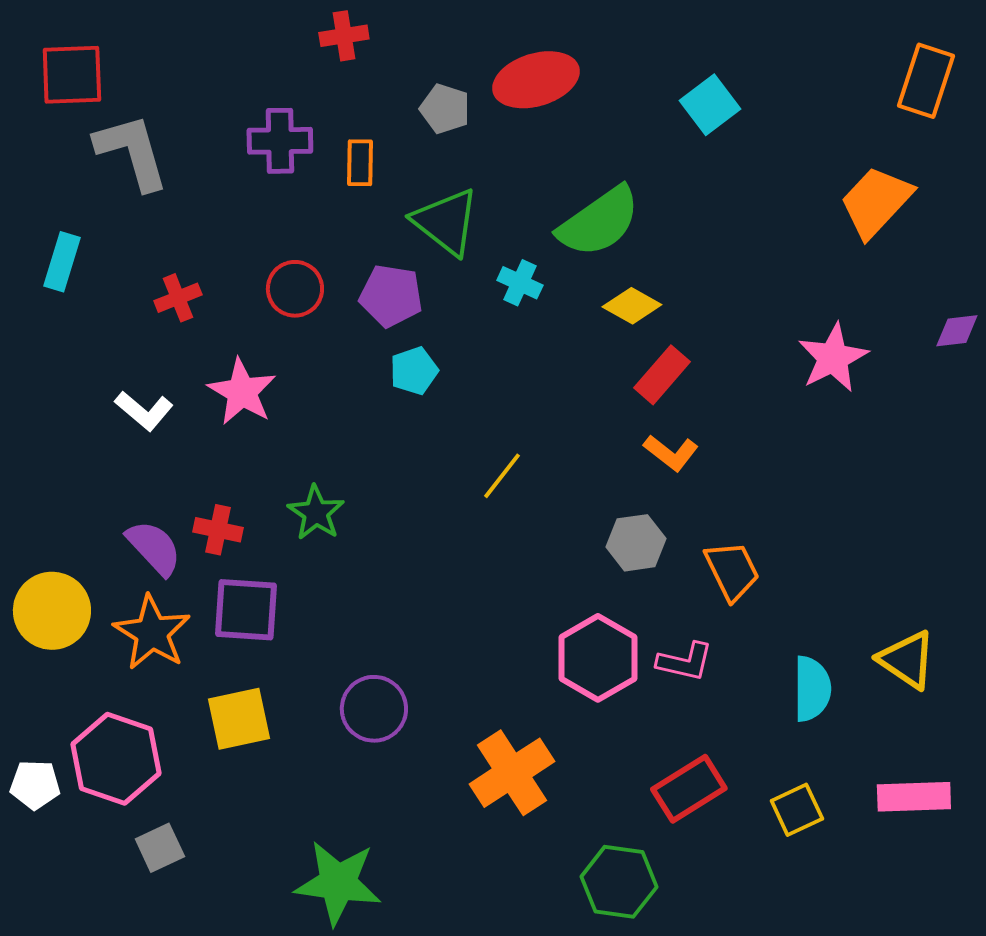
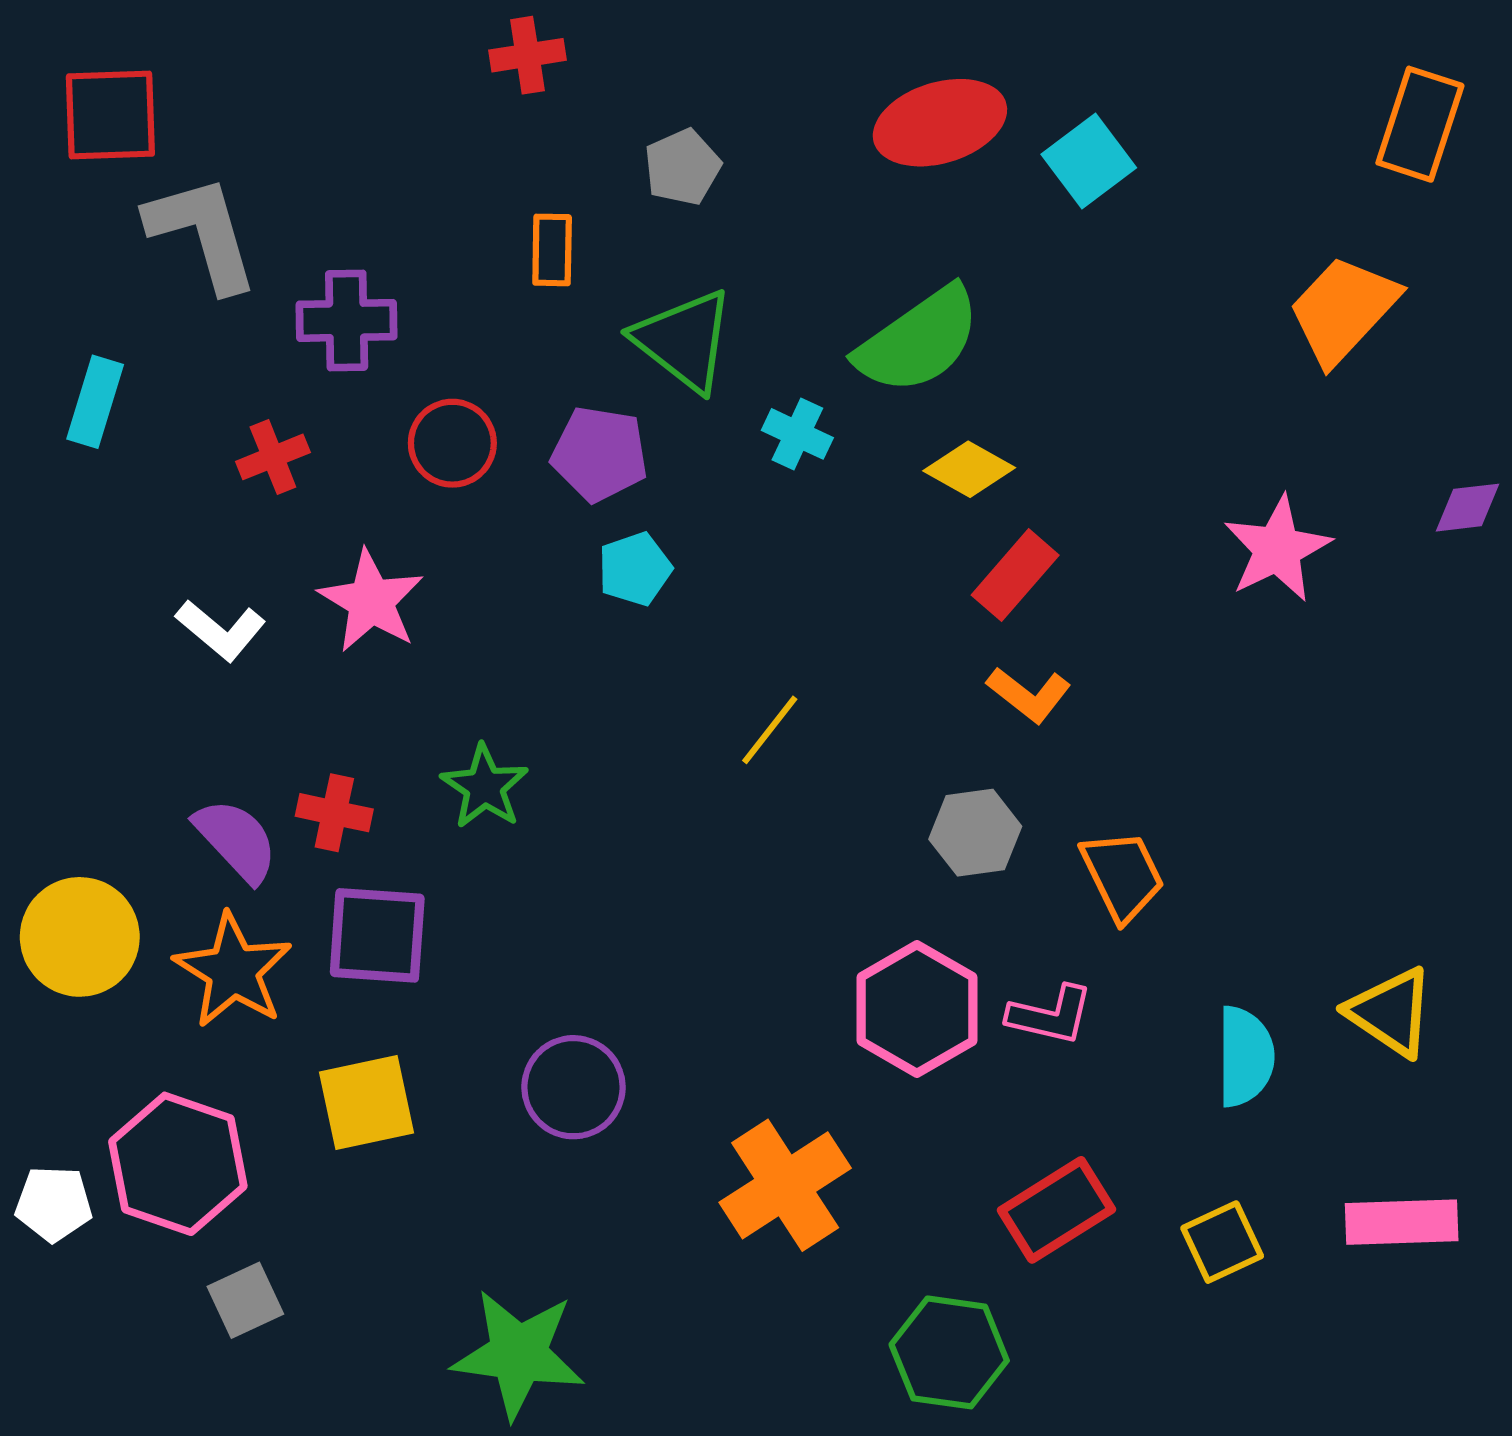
red ellipse: (536, 80) -> (940, 123), moved
gray pentagon: (445, 109) -> (682, 167), turned 30
purple cross: (280, 141) -> (347, 320), moved

